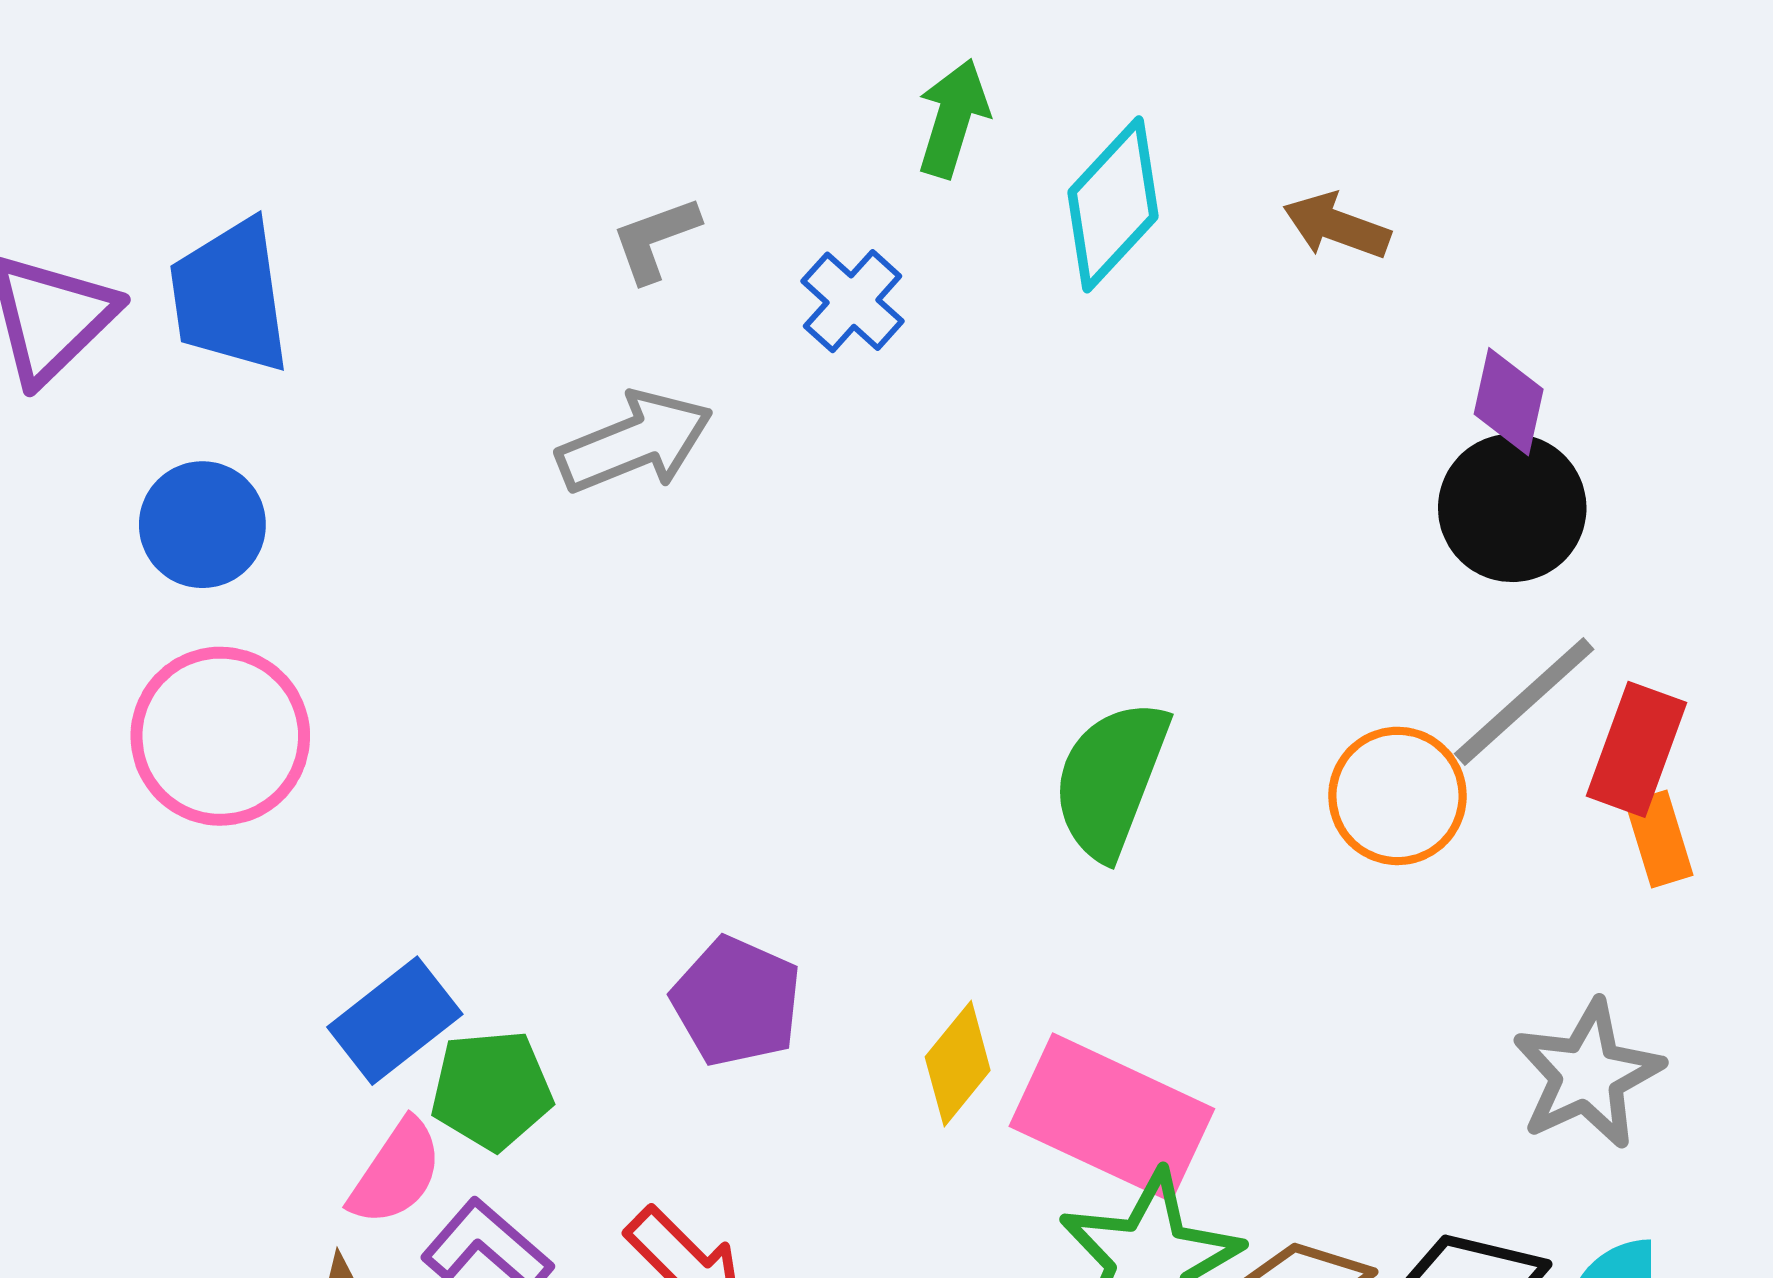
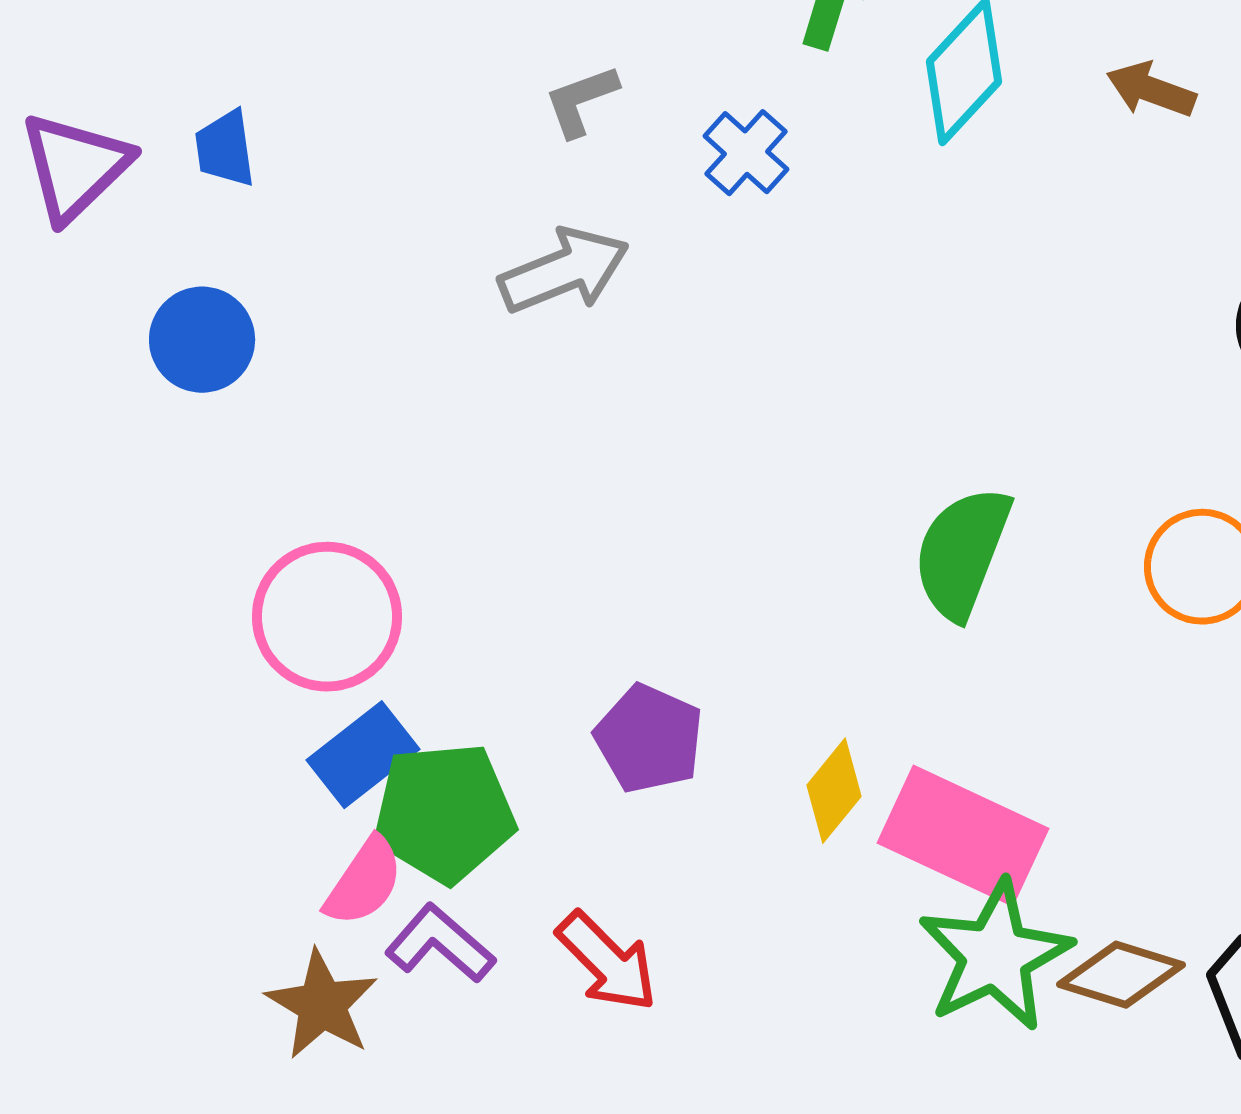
blue trapezoid: (230, 296) -> (225, 149), size x0.6
pink circle: (220, 736) -> (327, 617), moved
green pentagon: (492, 1090) -> (444, 813), size x1.4

